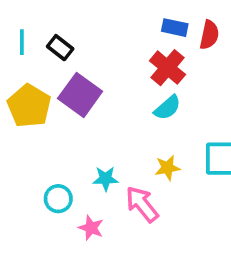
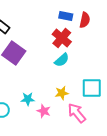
pink arrow: (142, 204) -> (77, 113), moved
pink star: (91, 228) -> (44, 111), moved

